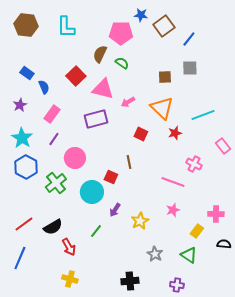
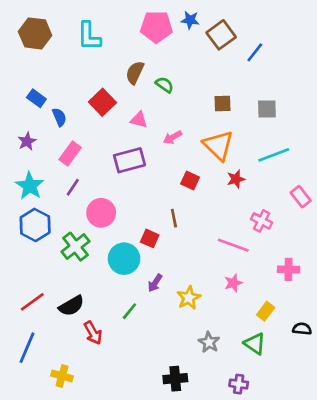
pink pentagon: (121, 33) -> (156, 27), moved
gray square: (190, 68) -> (267, 109), moved
pink triangle: (103, 89) -> (139, 120), size x0.6
pink cross: (216, 214) -> (289, 269), moved
yellow cross: (70, 279) -> (62, 376), moved

